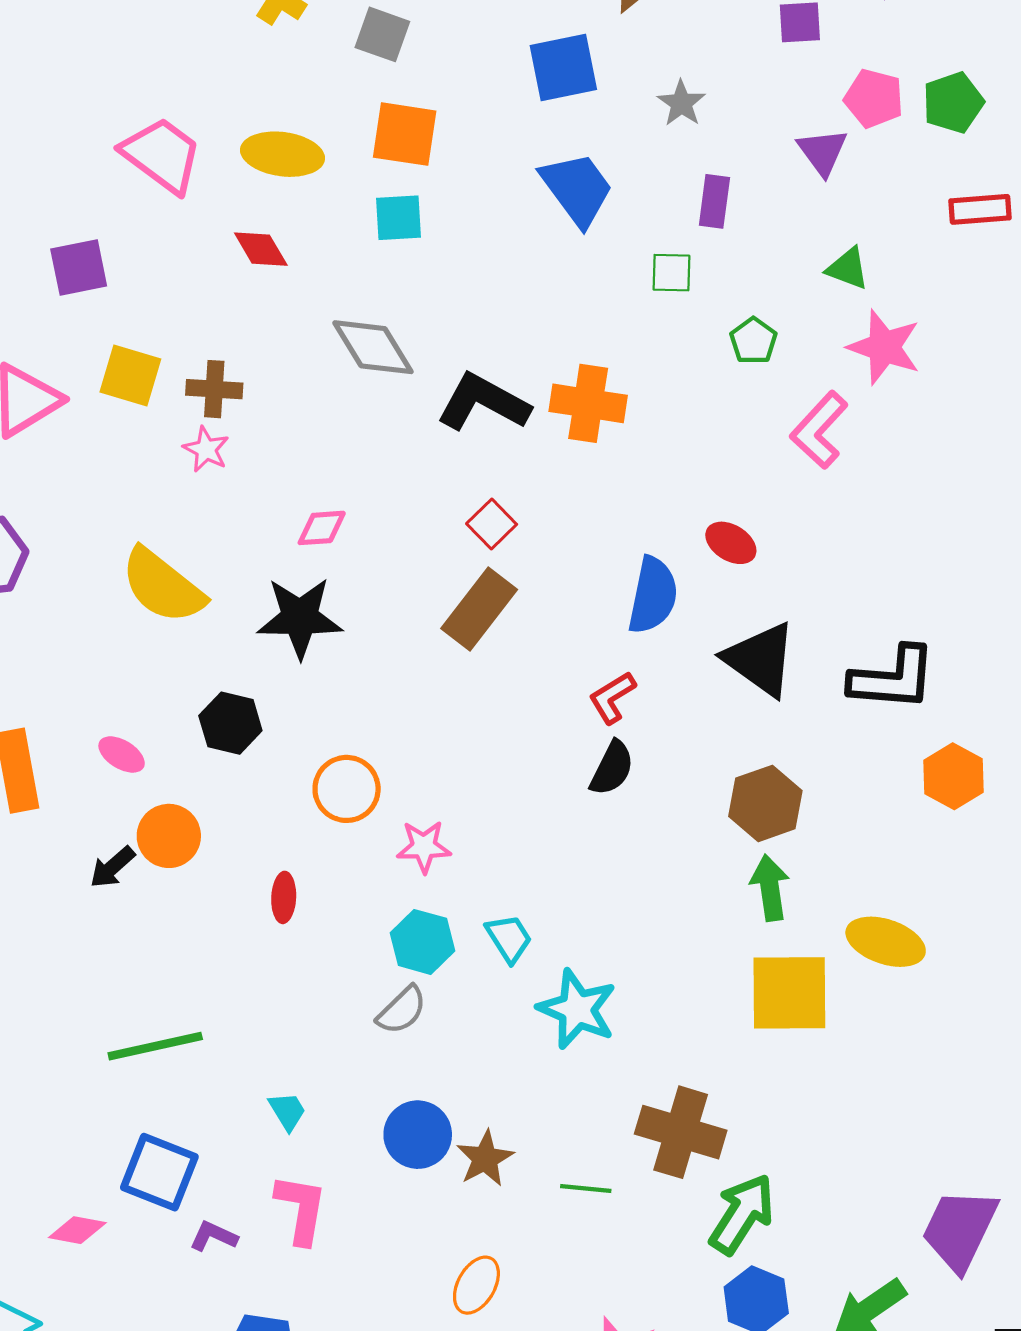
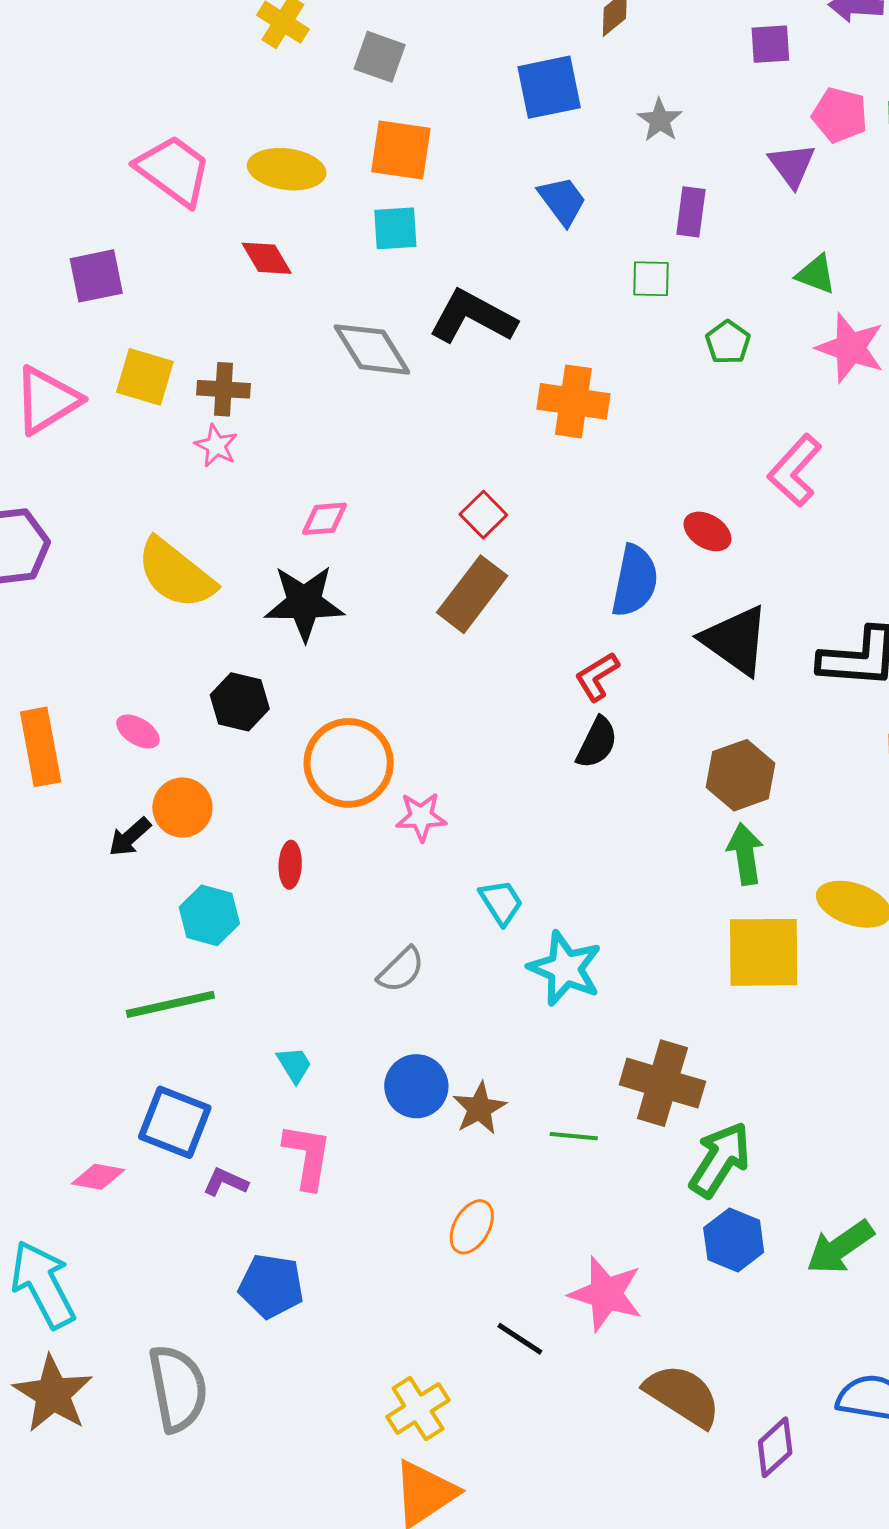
blue trapezoid: (577, 189) -> (562, 201), size x0.7
black L-shape: (483, 402) -> (473, 317), moved
pink L-shape: (819, 430) -> (795, 470), moved
orange circle: (347, 789) -> (349, 763), size x1.4
cyan hexagon: (422, 942) -> (209, 915), moved

